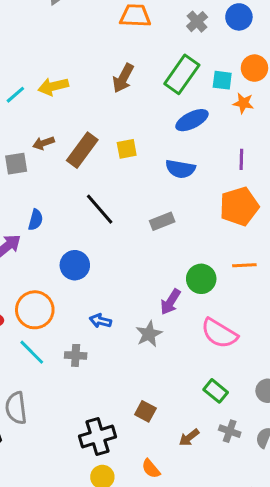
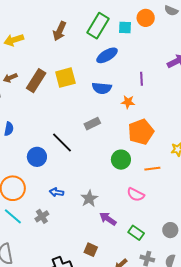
orange star: (243, 103) -> (128, 102), moved
yellow square: (127, 149) -> (65, 78), size x1.5
orange pentagon: (239, 206) -> (141, 132), moved
black line: (100, 209) -> (62, 142), moved
orange line: (244, 265) -> (152, 169), moved
purple arrow: (170, 302) -> (108, 219), moved, turned 96
pink semicircle: (219, 333) -> (136, 195), size x0.7
gray cross: (76, 355) -> (42, 216), turned -32

